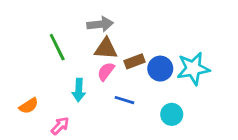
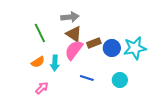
brown triangle: (106, 49) -> (74, 34), turned 30
pink semicircle: (106, 71) -> (74, 50), size x1.5
blue line: (124, 100) -> (87, 78), moved
orange semicircle: (29, 106) -> (38, 62), moved

